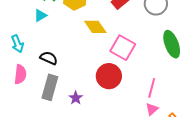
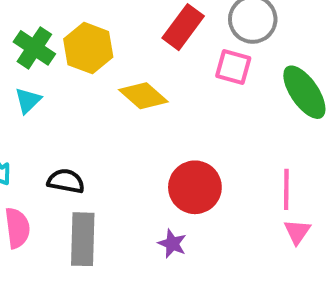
pink square: (123, 48) -> (233, 67), moved, size x0.7
purple star: (76, 98) -> (172, 244), moved

